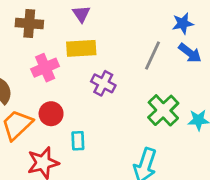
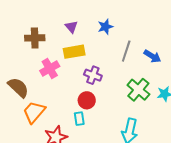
blue star: (183, 23) -> (105, 27), moved
blue arrow: (190, 53) -> (152, 56), moved
red circle: (51, 114) -> (87, 100), moved

